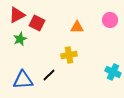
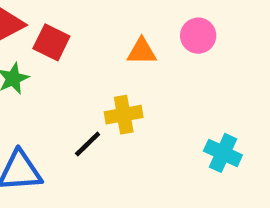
pink circle: (110, 20) -> (198, 36), moved
black line: (49, 75) -> (88, 144), moved

